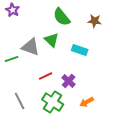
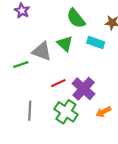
cyan rectangle: (80, 50) -> (96, 43), moved
purple cross: (69, 81) -> (84, 89), size x1.5
gray line: (20, 101) -> (30, 111), turned 30

